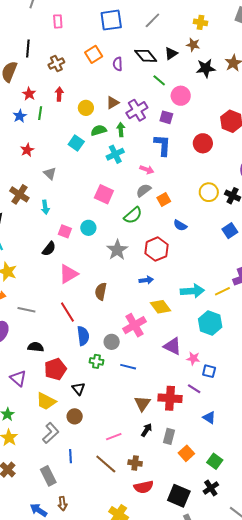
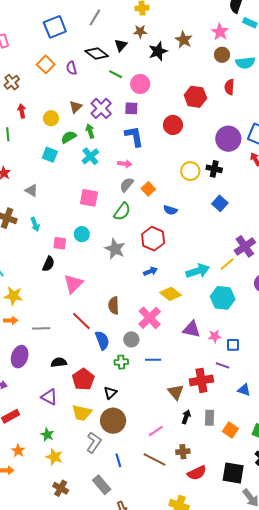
brown semicircle: (101, 291) -> (114, 306), moved
black triangle: (79, 389) -> (110, 393), turned 40
brown circle: (75, 416) -> (113, 421), size x1.6

